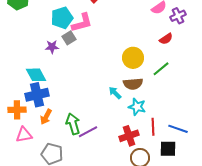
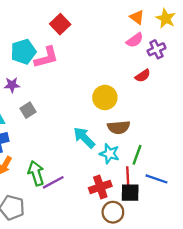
gray square: (69, 38) -> (28, 110), moved
green line: (161, 69) -> (137, 155), moved, turned -30
brown semicircle: (133, 84) -> (119, 127), moved
cyan arrow: (115, 93) -> (84, 138), size x1.5
black square: (168, 149) -> (130, 193), moved

